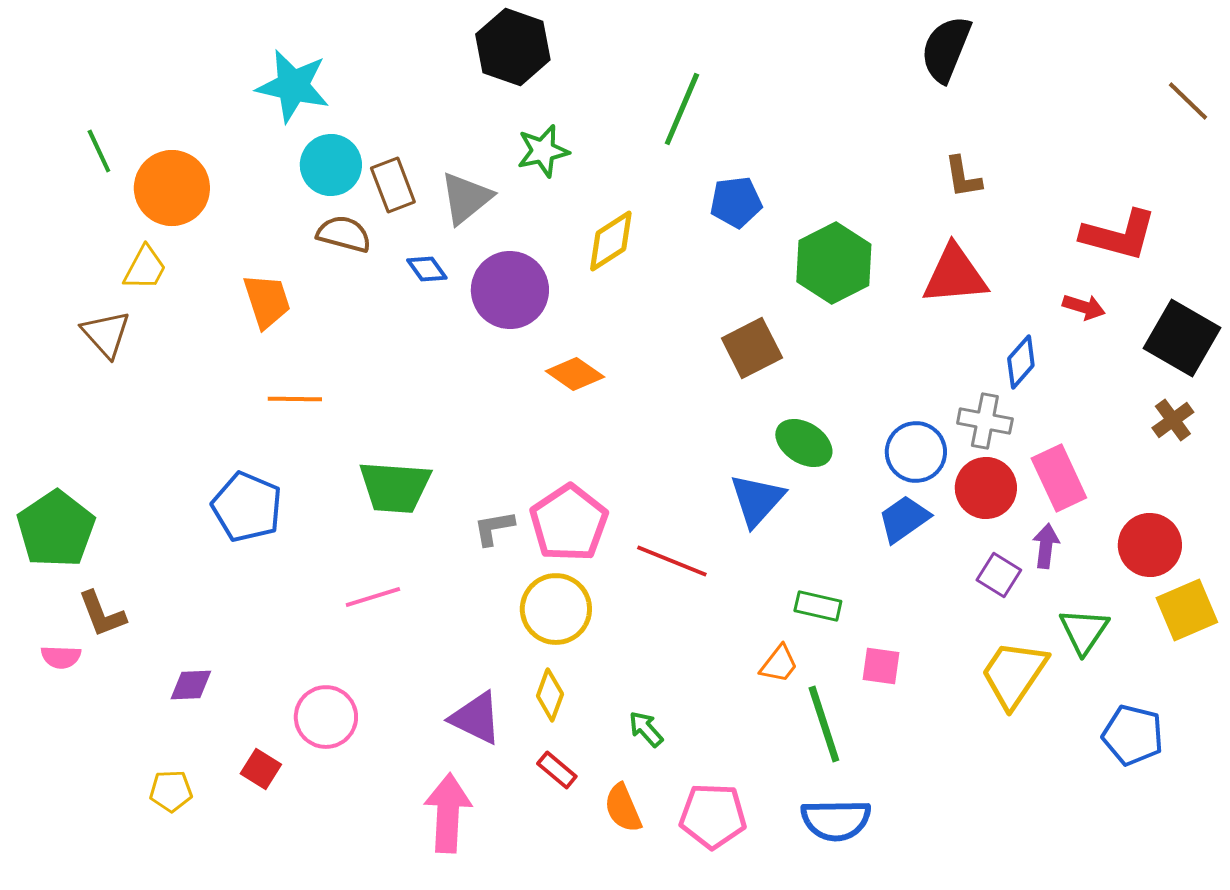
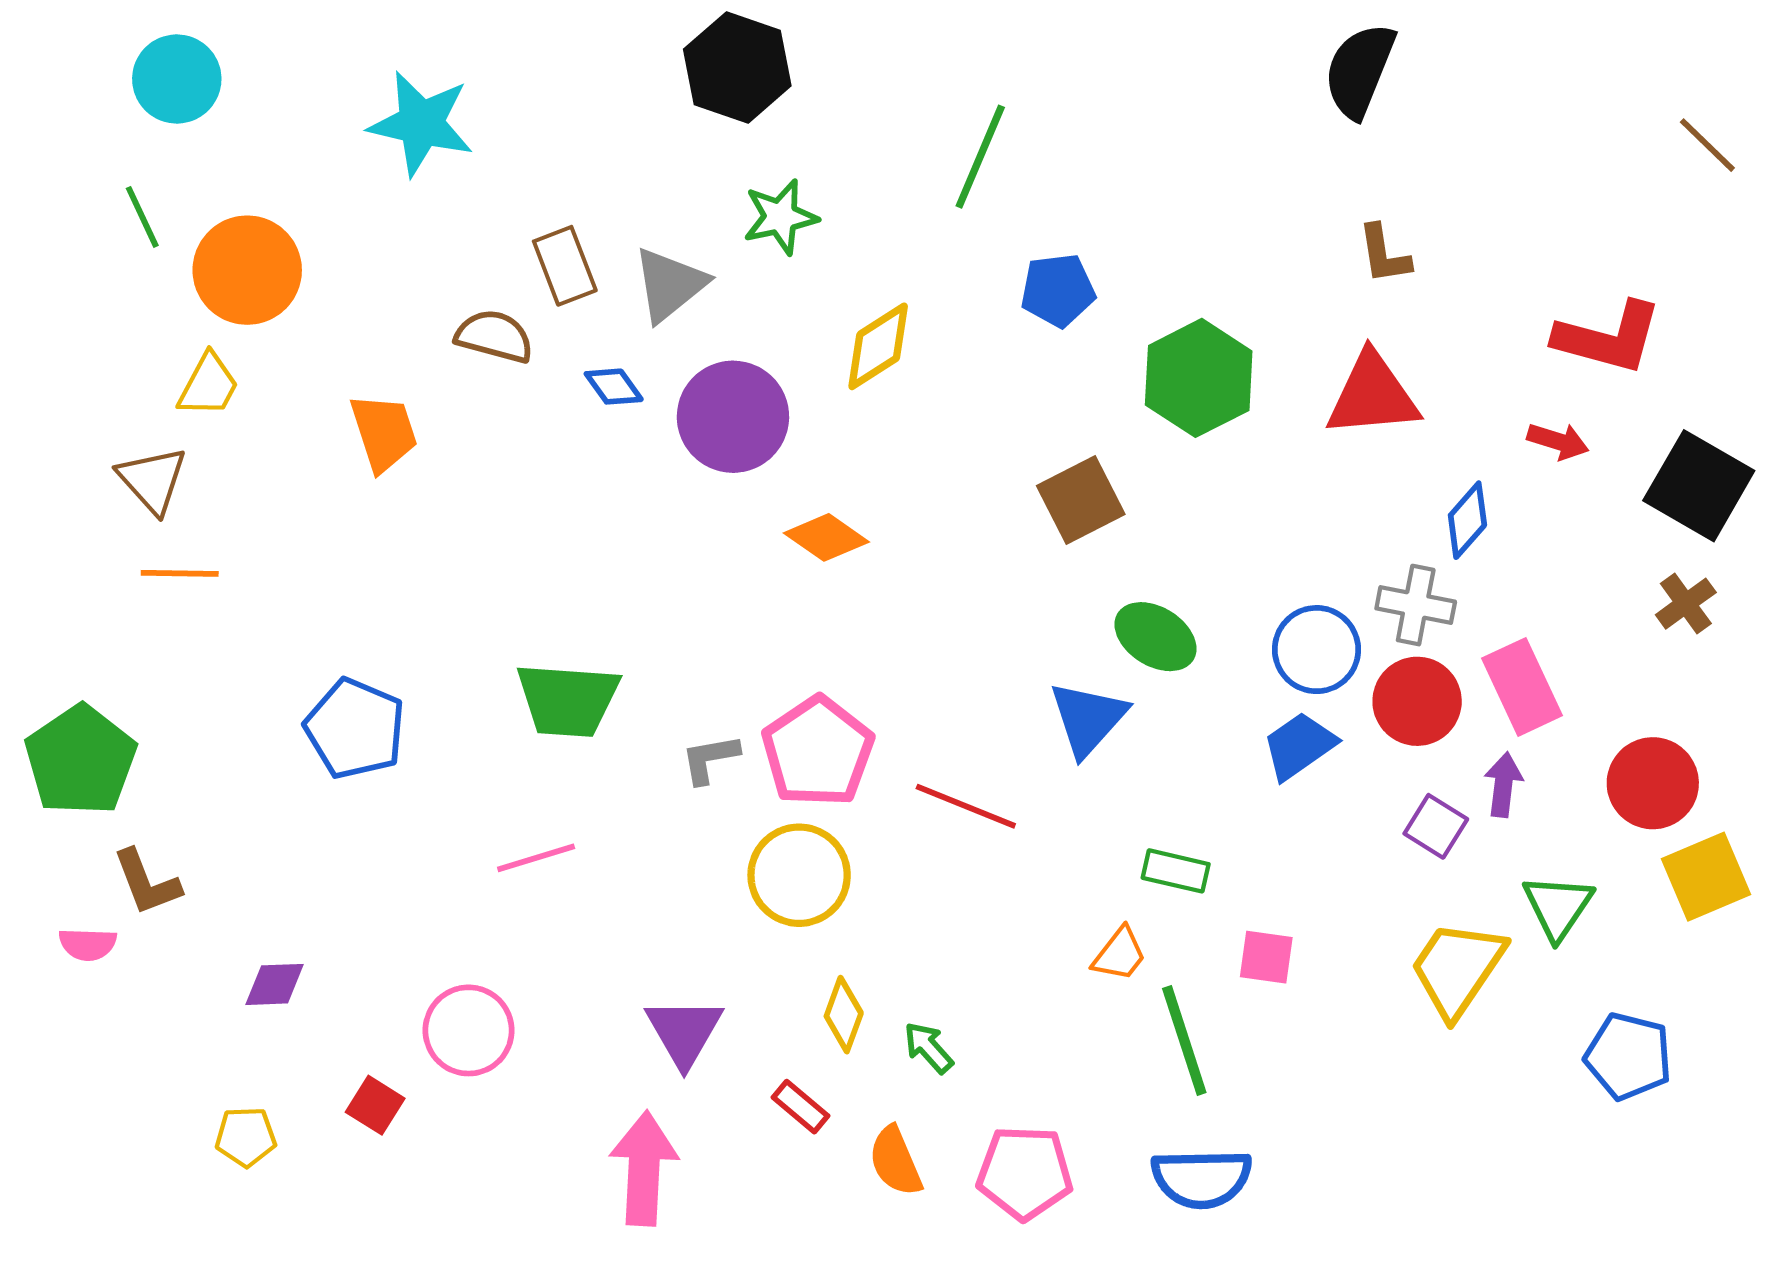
cyan circle: (331, 165) -> (177, 79), moved
orange line: (295, 399) -> (180, 573), moved
yellow diamond: (550, 695) -> (844, 1015), moved
purple triangle: (476, 718) -> (684, 1032), turned 34

